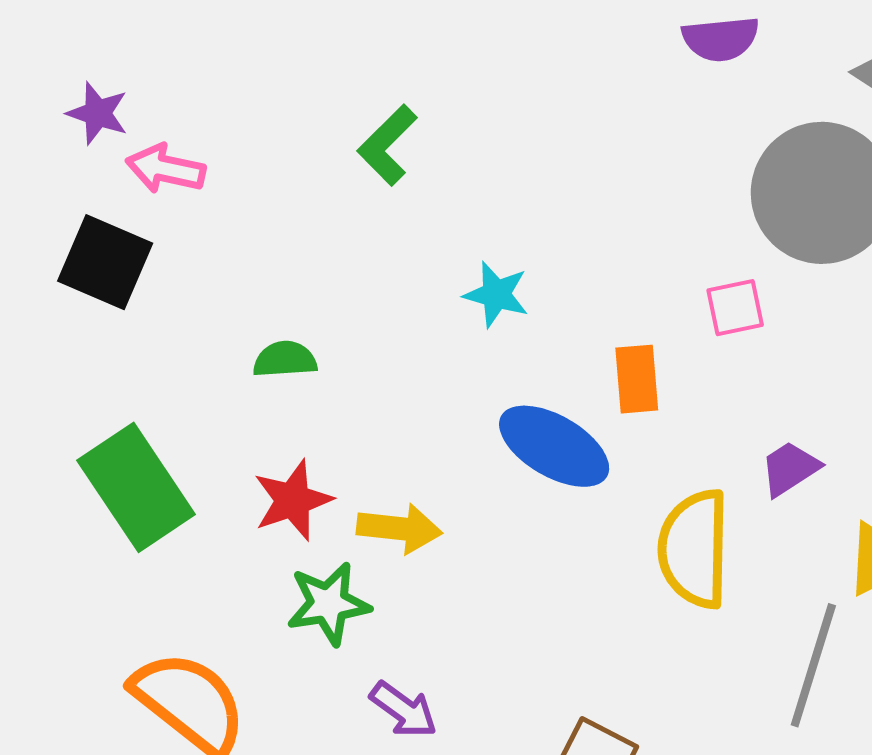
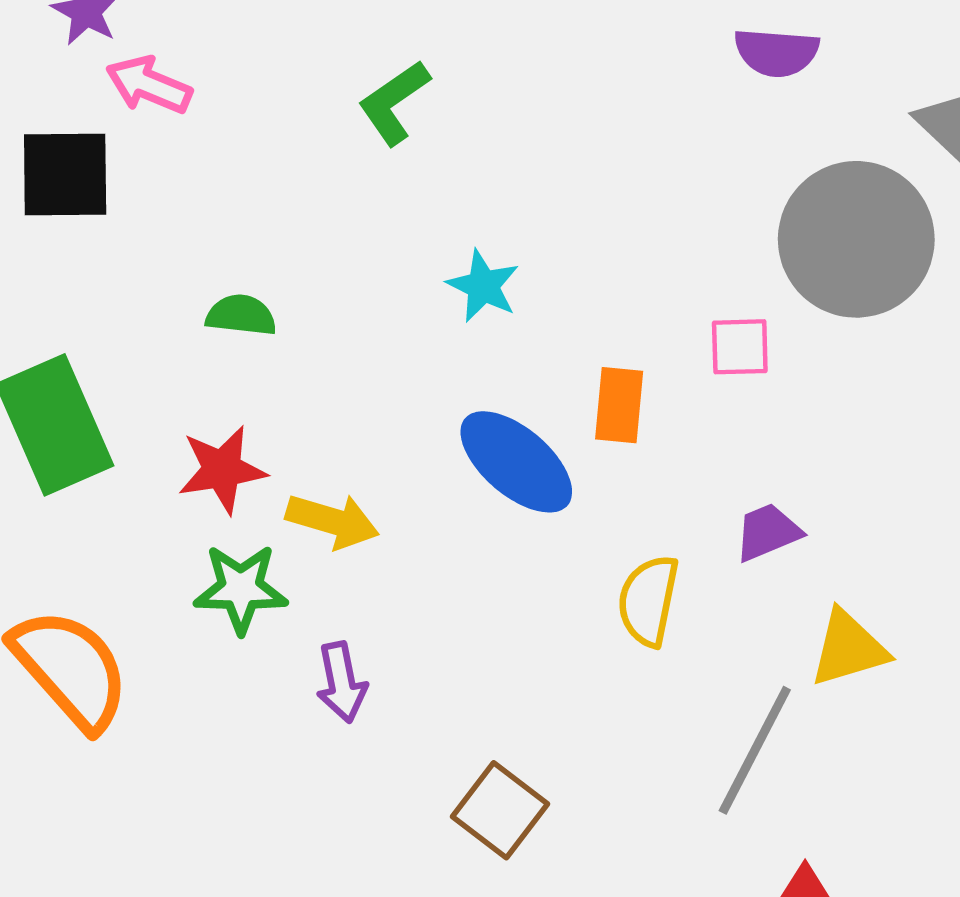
black square: (105, 262) -> (65, 174), turned -34
yellow semicircle: (694, 549) -> (648, 601), size x0.7
purple arrow: (404, 710) -> (342, 682), moved, turned 32

